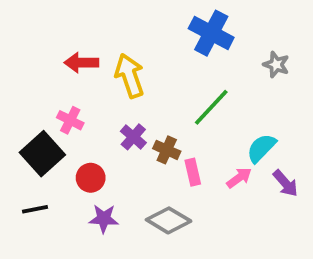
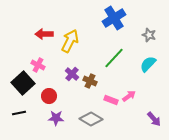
blue cross: (211, 33) -> (114, 18), turned 30
yellow arrow: (130, 76) -> (70, 41), turned 45
cyan semicircle: (261, 148) -> (148, 64), moved
pink rectangle: (193, 172) -> (111, 100), moved, turned -56
purple arrow: (285, 183) -> (154, 119), moved

